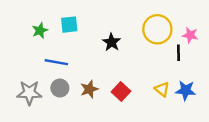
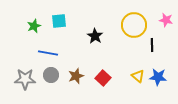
pink star: (190, 35) -> (166, 20), moved

